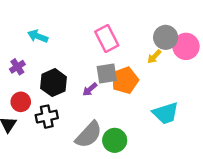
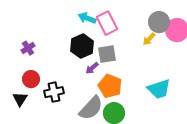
cyan arrow: (38, 36) -> (87, 18), moved
orange pentagon: (125, 80) -> (110, 86), moved, turned -30
black hexagon: (54, 83) -> (82, 46), moved

